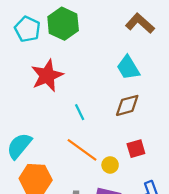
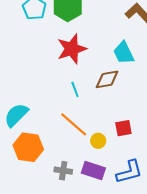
red star: (47, 75) -> (72, 49), moved
brown diamond: (127, 105) -> (107, 79), moved

